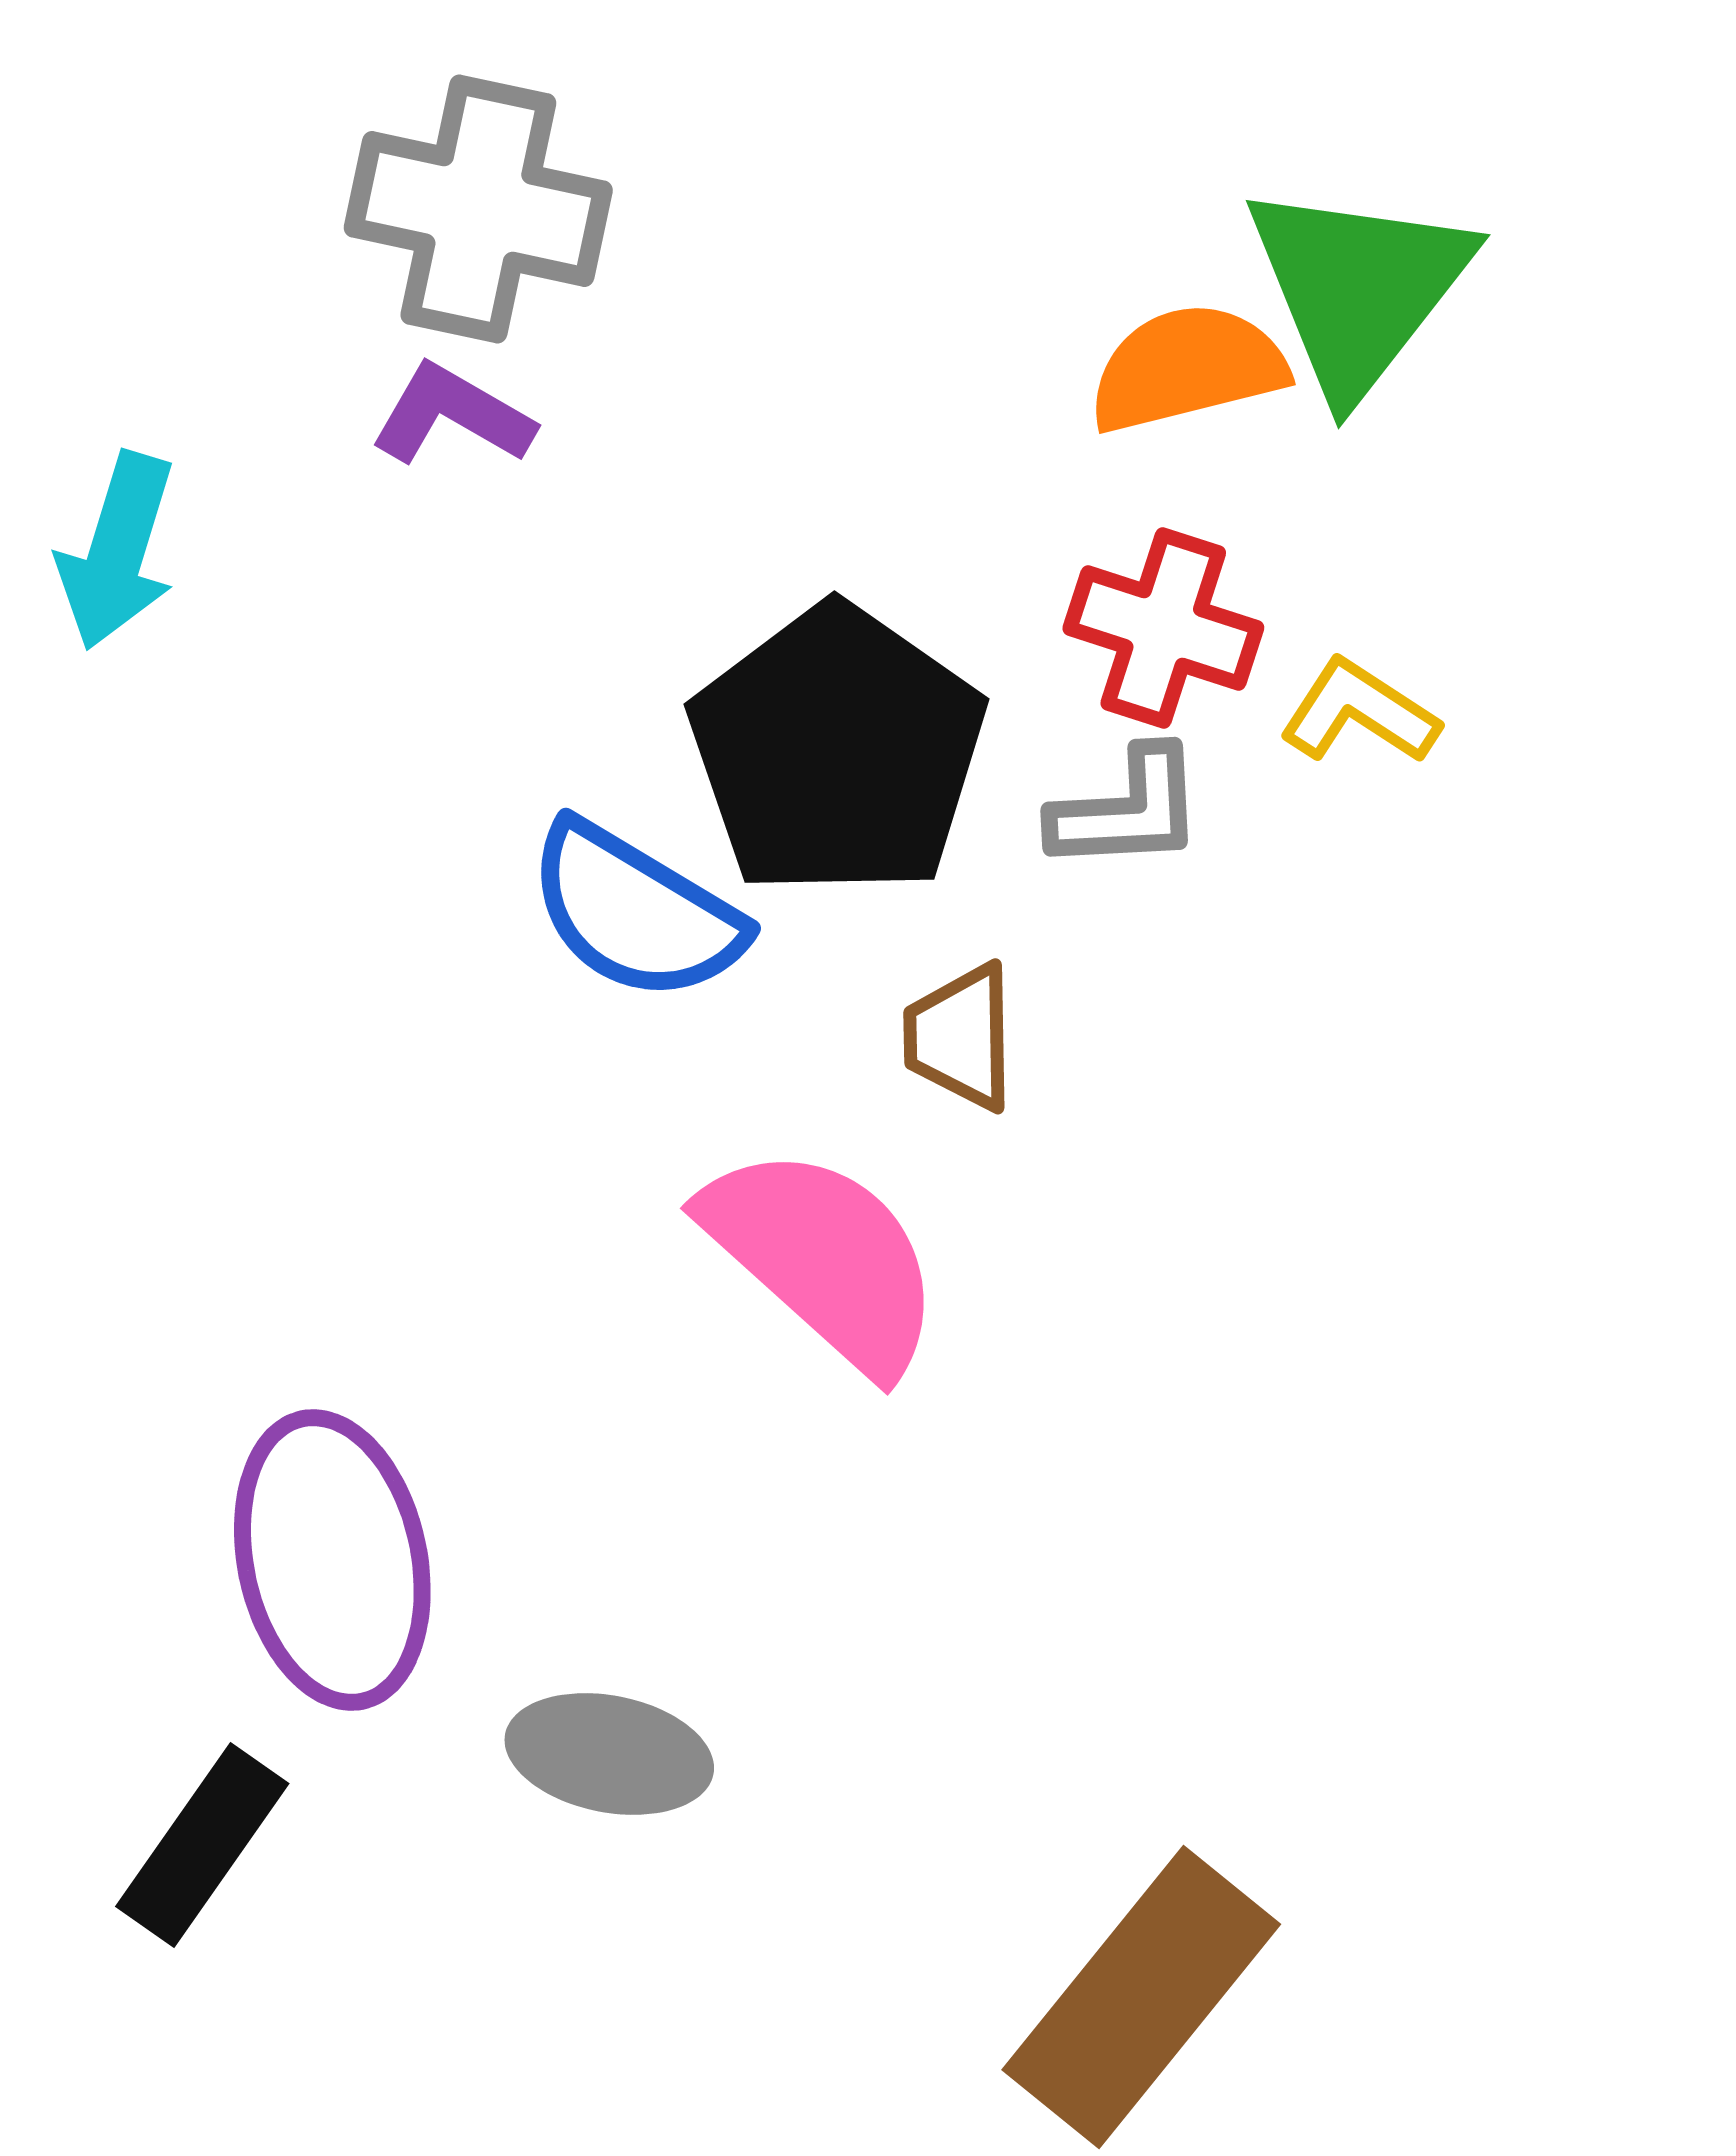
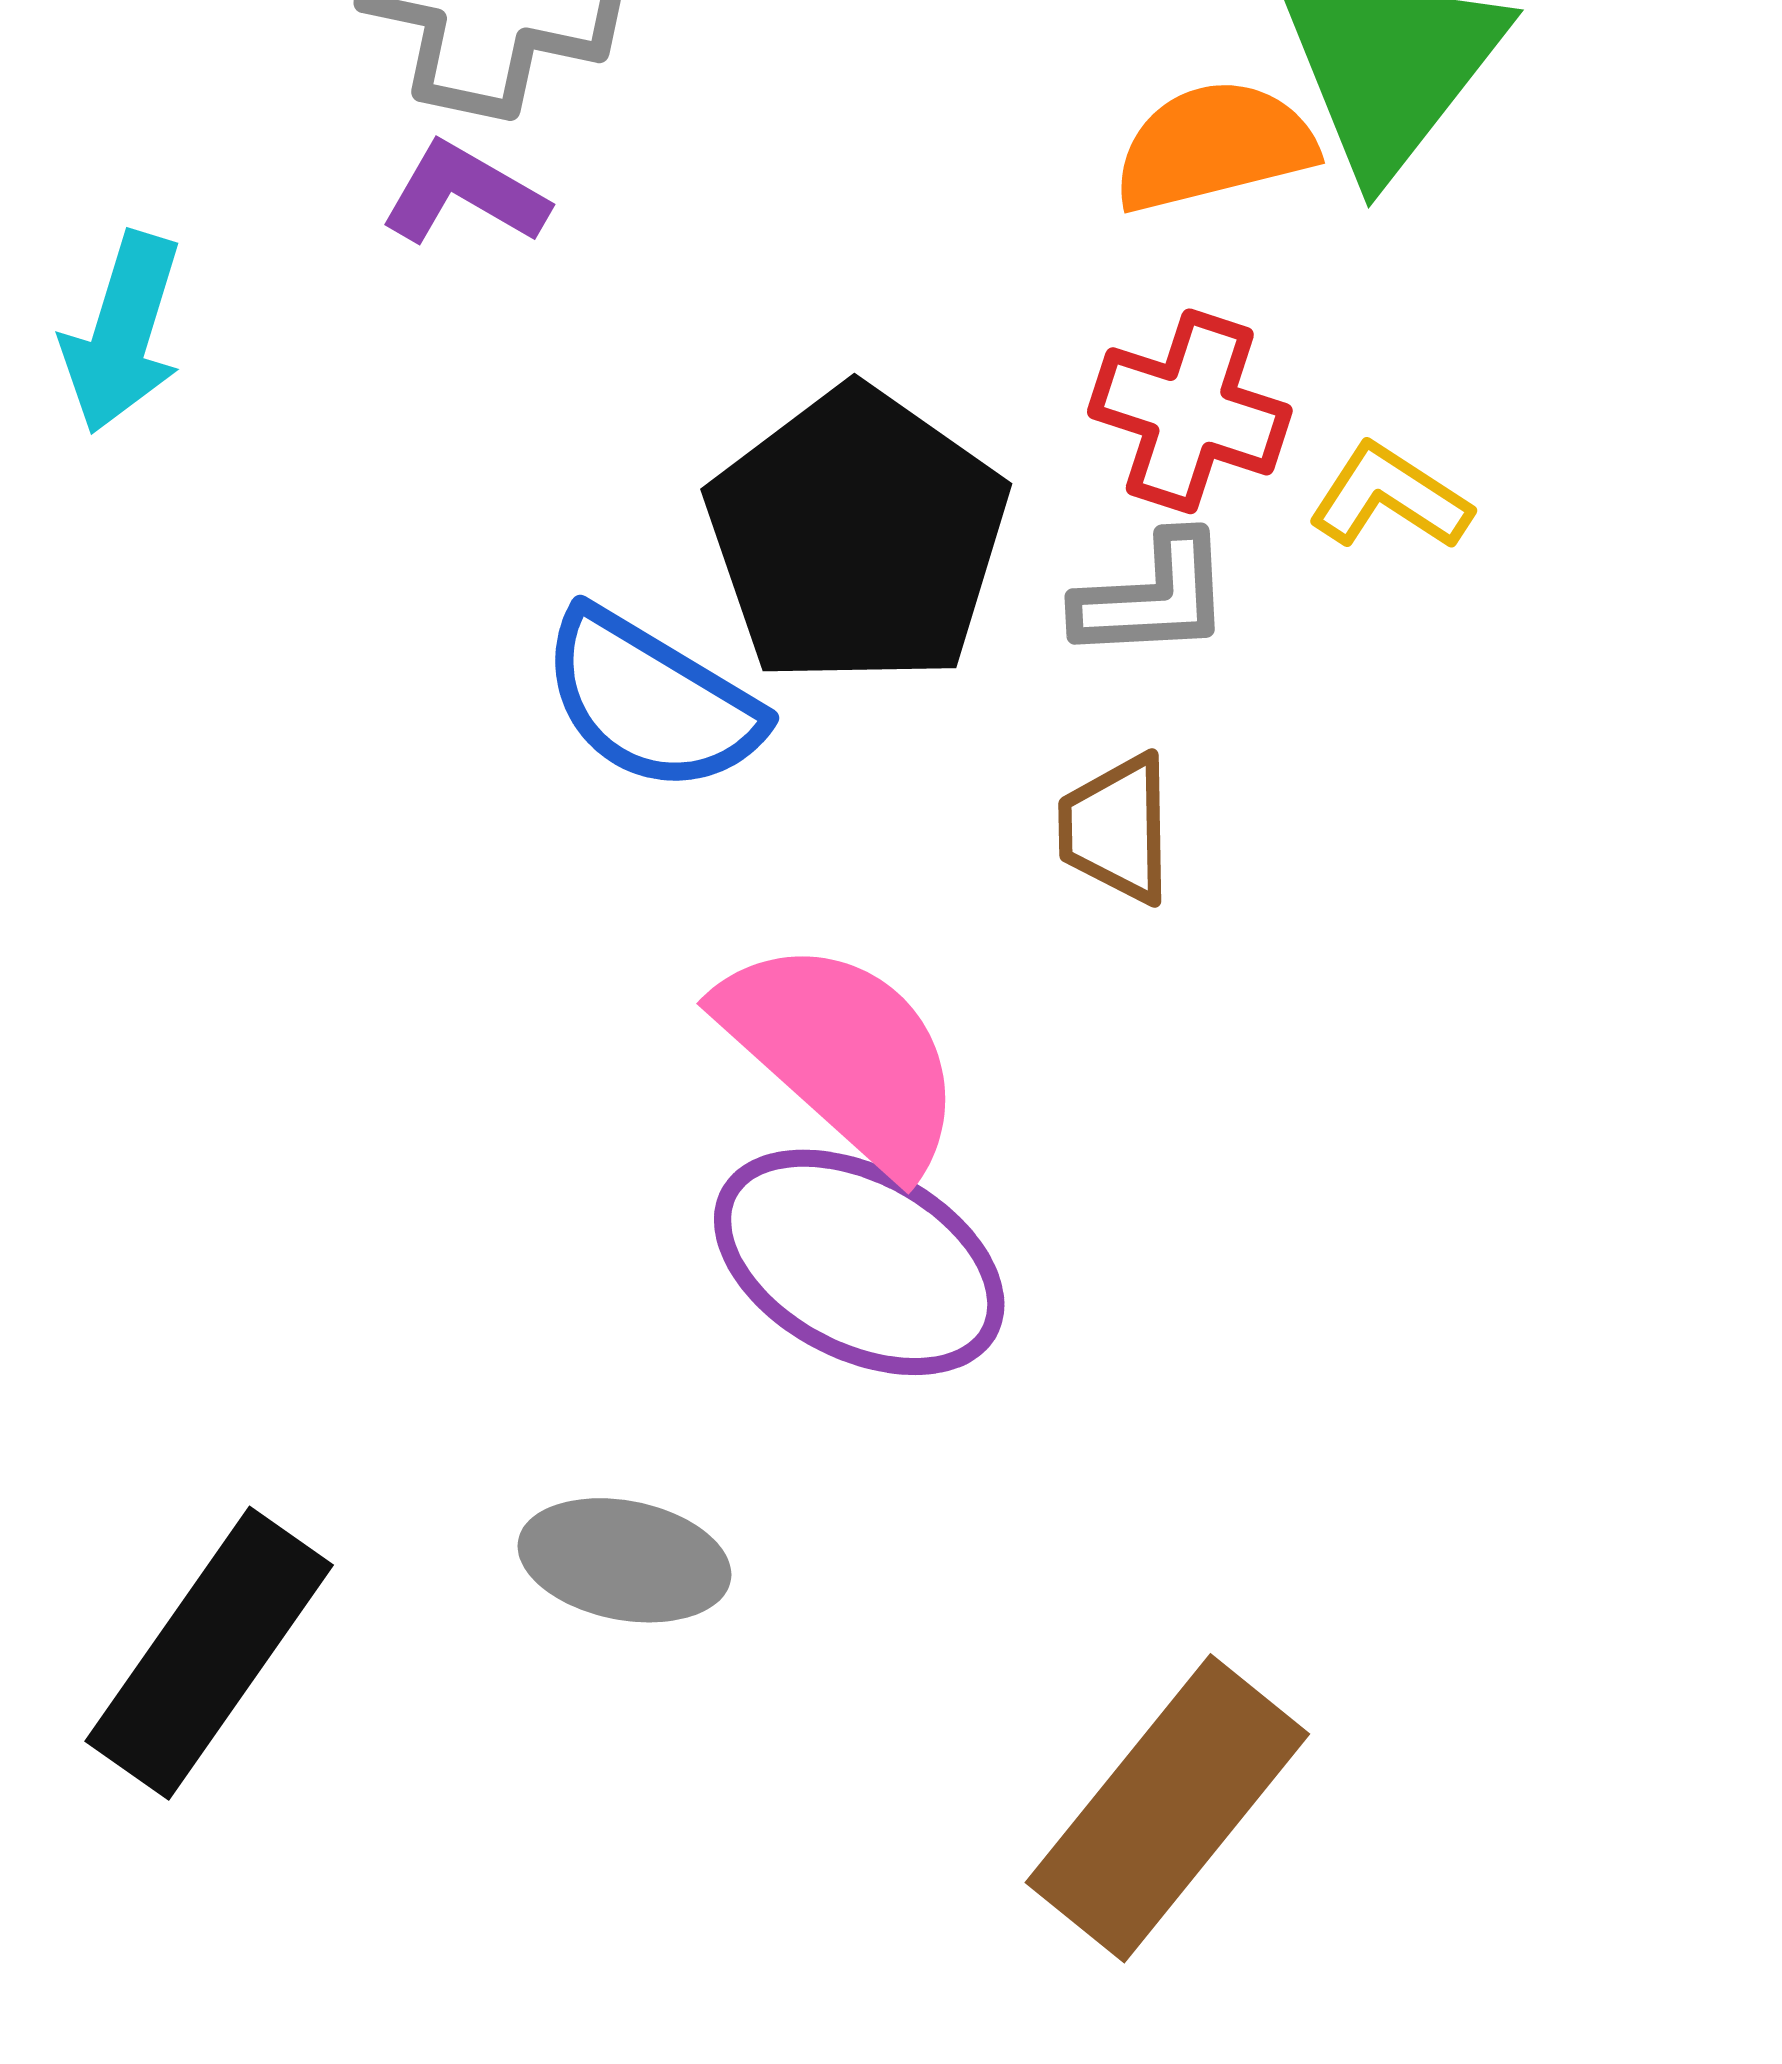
brown trapezoid: (960, 1037) -> (1116, 829), moved
purple ellipse: (332, 1560) -> (859, 1262), moved, turned -50
black rectangle: (202, 1845) -> (209, 1653), size x1.4

